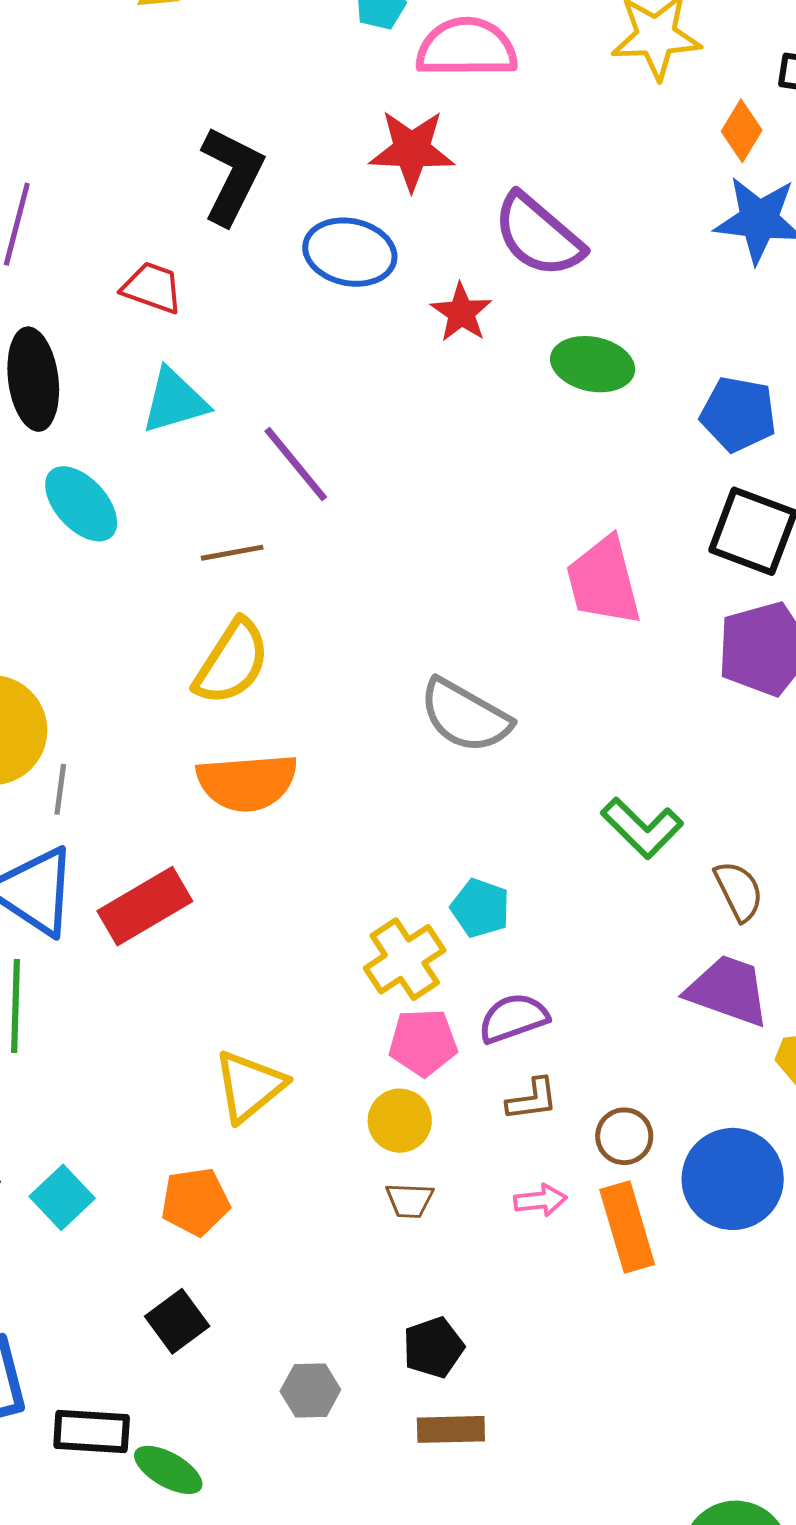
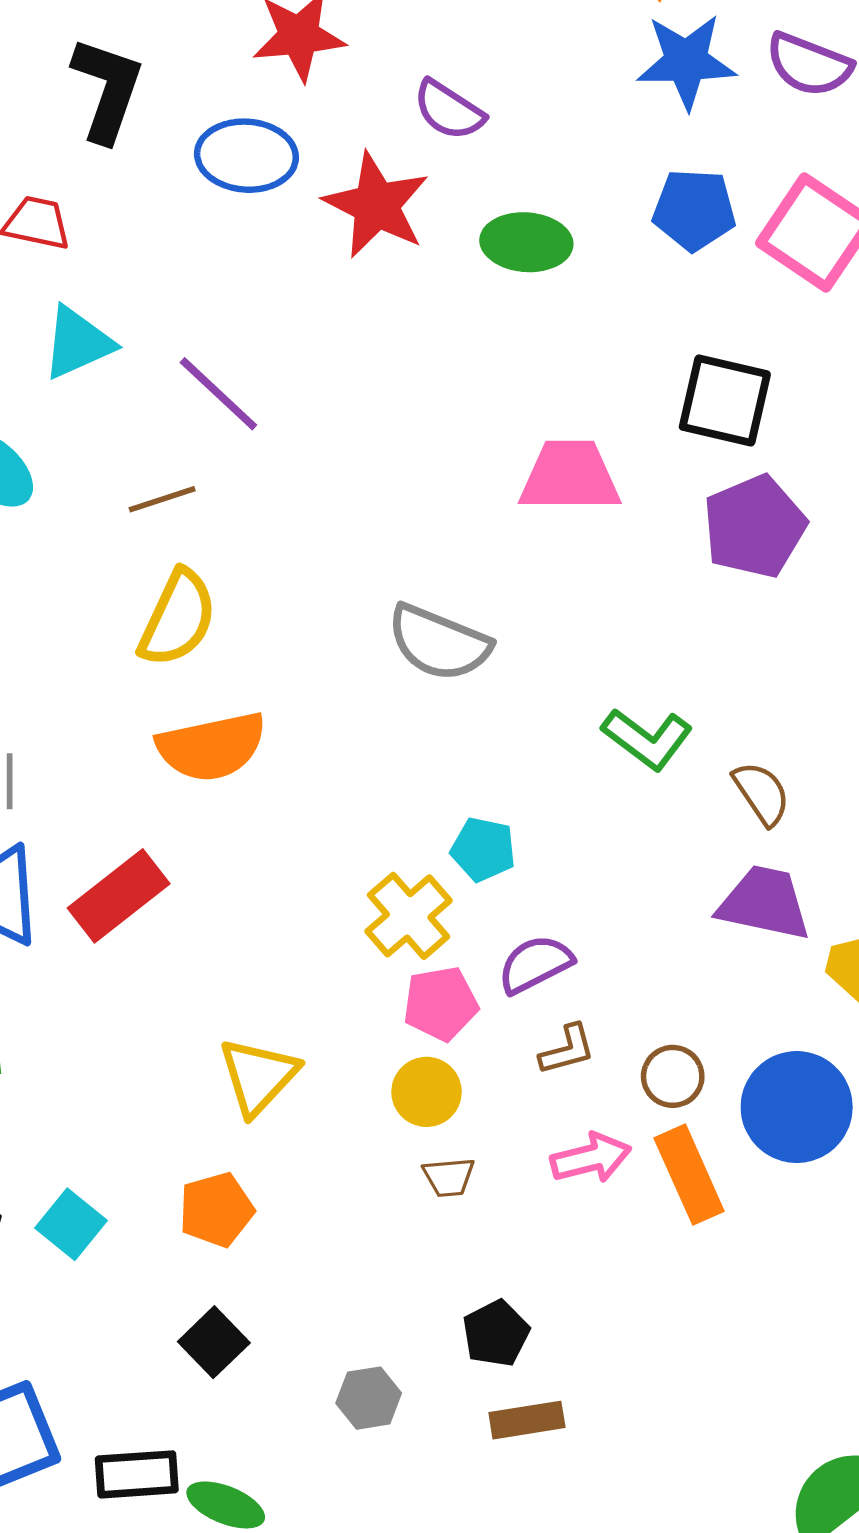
purple semicircle: (538, 235) -> (449, 110), size x0.7
red star: (461, 313) -> (376, 205), size x1.6
blue pentagon: (738, 414) -> (694, 210), moved
pink trapezoid: (604, 581) -> (570, 476), turned 112
pink arrow: (540, 1200) -> (591, 1158), size x1.4

